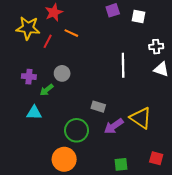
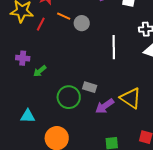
gray circle: (62, 73) -> (82, 23), moved
cyan triangle: (34, 113) -> (28, 116), moved
green circle: (77, 130) -> (69, 97), moved

